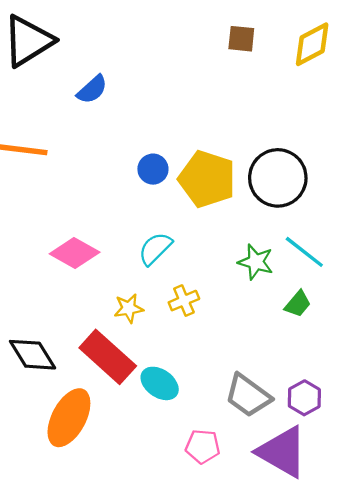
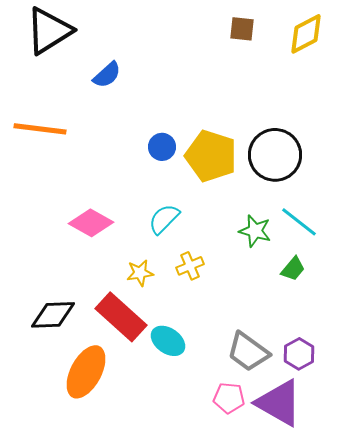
black diamond: (33, 355) -> (53, 315), turned -60
pink pentagon: (203, 446) -> (229, 398), moved

